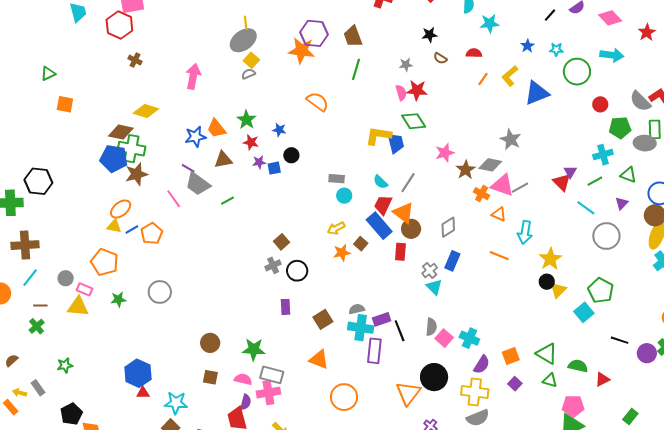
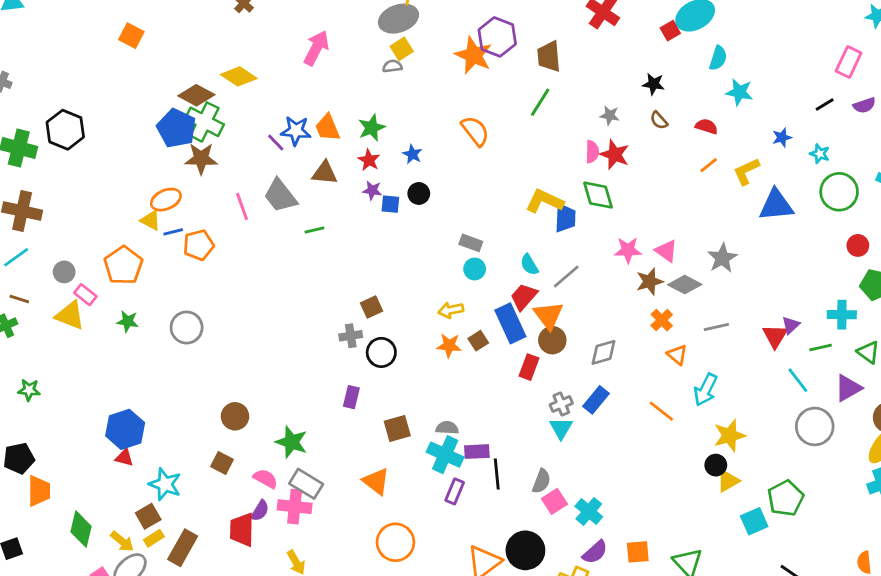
purple line: (188, 168) -> (276, 142), moved
pink triangle: (502, 185) -> (666, 251), moved, size x0.7
purple triangle: (622, 203) -> (848, 388), size x1.5
purple rectangle: (374, 351) -> (455, 491), size x0.7

